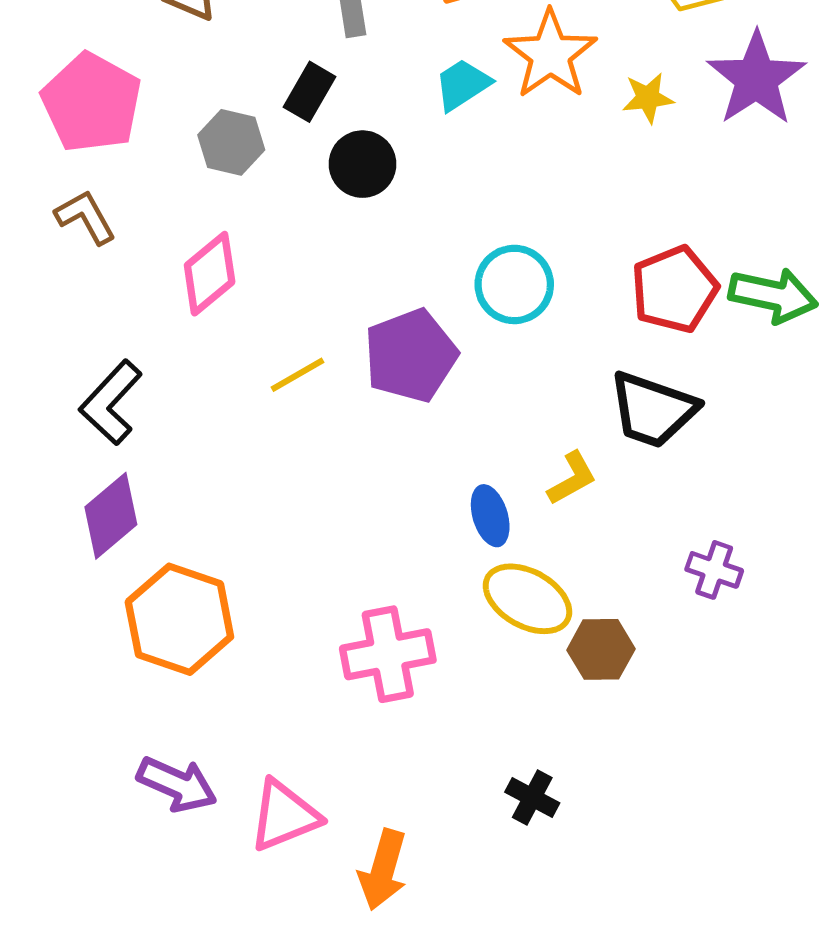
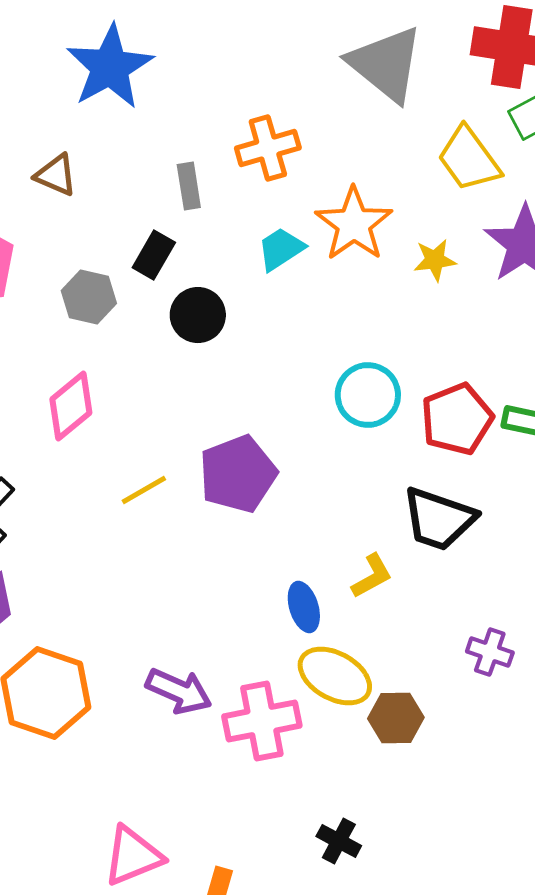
cyan circle: (514, 284) -> (368, 395), moved
pink cross: (388, 654) -> (262, 721), moved
purple arrow: (177, 784) -> (179, 691), moved

